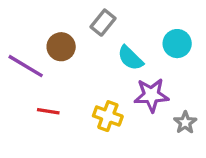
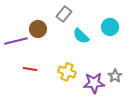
purple line: (26, 66) -> (16, 41), turned -45
purple star: (151, 95) -> (94, 83), moved

